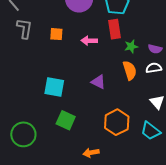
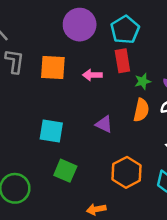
orange square: (56, 34) -> (53, 68), size x1.6
orange semicircle: (130, 70) -> (141, 110), turned 30

